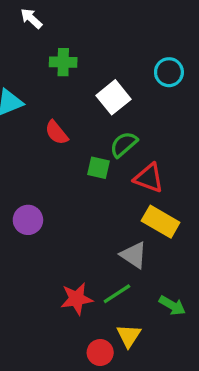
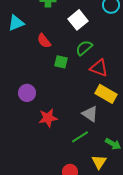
green square: (98, 168) -> (61, 62), moved
red star: (77, 299) -> (48, 118), moved
yellow triangle: (129, 336) -> (99, 162), moved

